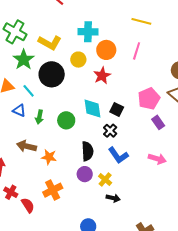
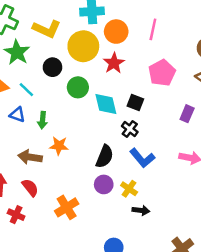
yellow circle: (78, 60) -> (83, 46), size x1.6
black circle: (52, 74) -> (52, 67), size x0.6
pink pentagon: (149, 99) -> (162, 73), moved
green circle: (66, 120) -> (78, 87), moved
purple rectangle: (158, 122) -> (187, 114), turned 64
black semicircle: (87, 151) -> (105, 156), turned 30
orange star: (49, 157) -> (59, 146), moved
red semicircle: (28, 205) -> (30, 188), moved

